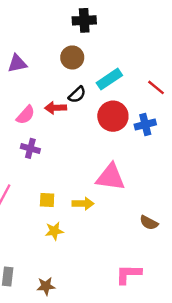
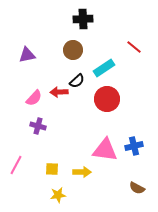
red line: (156, 87) -> (134, 47), moved
blue cross: (145, 125) -> (134, 146), moved

